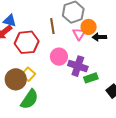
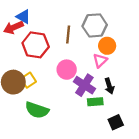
pink triangle: (79, 34) -> (100, 60), moved
black arrow: (99, 37) -> (109, 86), moved, turned -120
green semicircle: (29, 99) -> (37, 110), moved, turned 60

